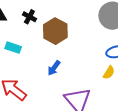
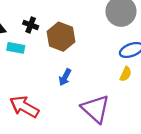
cyan rectangle: (13, 48) -> (16, 48), moved

